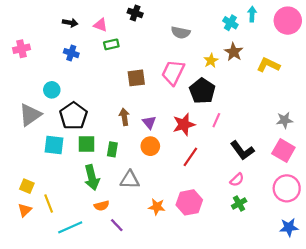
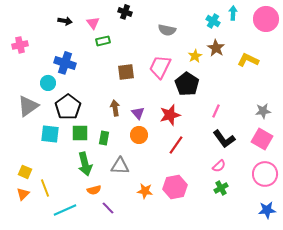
pink triangle: (100, 25) -> (93, 23), turned 32
blue cross: (71, 53) -> (65, 63), moved, size x1.5
pink line: (216, 120) -> (216, 111), moved

